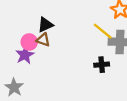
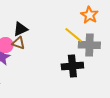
black cross: (102, 65) -> (72, 66), size x1.5

